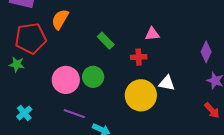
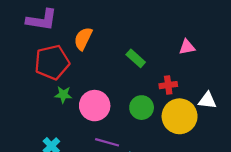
red cross: (139, 57) -> (168, 85), moved
green star: (17, 64) -> (63, 95), moved
green circle: (93, 77) -> (142, 108), moved

